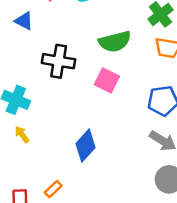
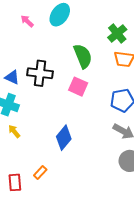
blue triangle: (24, 21) -> (12, 77), moved
green semicircle: (115, 42) -> (83, 56), turned -95

